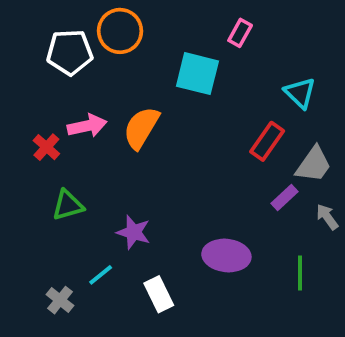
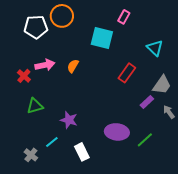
orange semicircle: (141, 128) -> (73, 66), size x0.6
red rectangle: (267, 141) -> (127, 73), moved
green line: (300, 273) -> (145, 140), moved, turned 48

